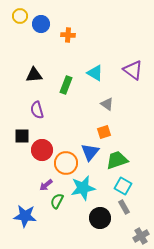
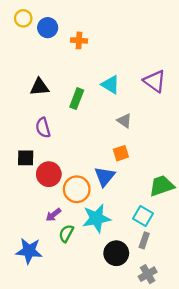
green trapezoid: (117, 160) -> (162, 186), moved
gray rectangle: (124, 207) -> (144, 240), turned 48
gray cross: (141, 236) -> (148, 274), moved

